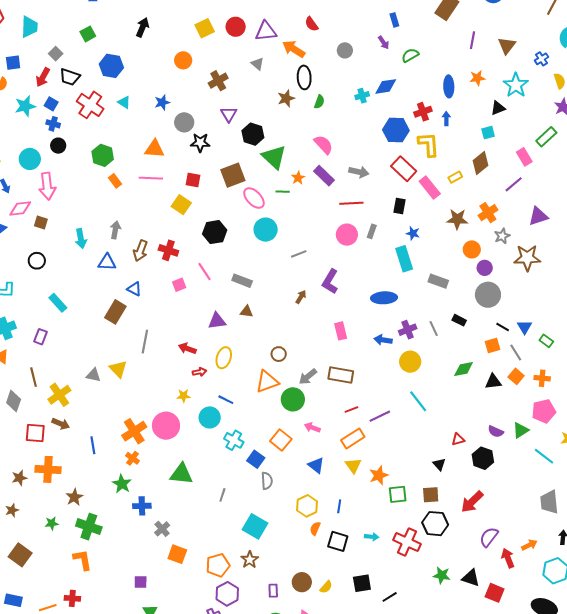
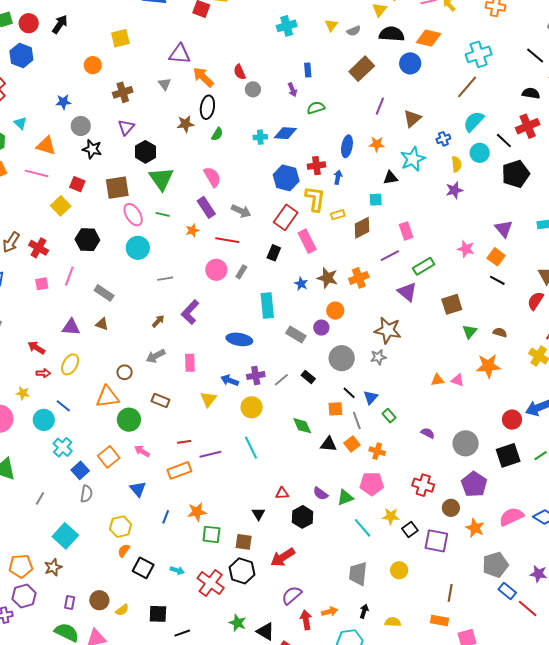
red semicircle: (312, 24) -> (240, 72), moved
red circle: (236, 27) -> (29, 23), moved
cyan triangle: (124, 102) -> (20, 123), moved
green rectangle: (546, 137) -> (424, 266), moved
red rectangle: (404, 169) -> (286, 217), turned 70
yellow rectangle: (455, 177) -> (338, 215), moved
orange star: (298, 178) -> (192, 230), moved
purple triangle: (538, 216) -> (407, 292), turned 45
blue star: (413, 233) -> (301, 284), moved
gray star: (502, 236) -> (378, 357), moved
purple circle: (485, 268) -> (321, 328), moved
pink line: (205, 272) -> (69, 276), turned 42
gray line: (434, 328) -> (281, 380), turned 63
green diamond: (464, 369) -> (302, 426), turned 65
brown rectangle: (341, 375) -> (160, 400), moved, size x0.7
gray arrow: (308, 377) -> (156, 356), moved
yellow triangle: (353, 466) -> (208, 399), moved
blue line: (339, 506) -> (166, 517), moved

